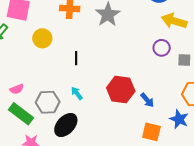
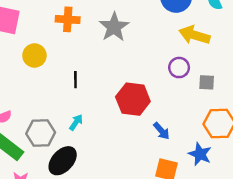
red hexagon: (121, 90) -> (133, 99), moved
cyan arrow: (77, 93) -> (76, 122), turned 72

